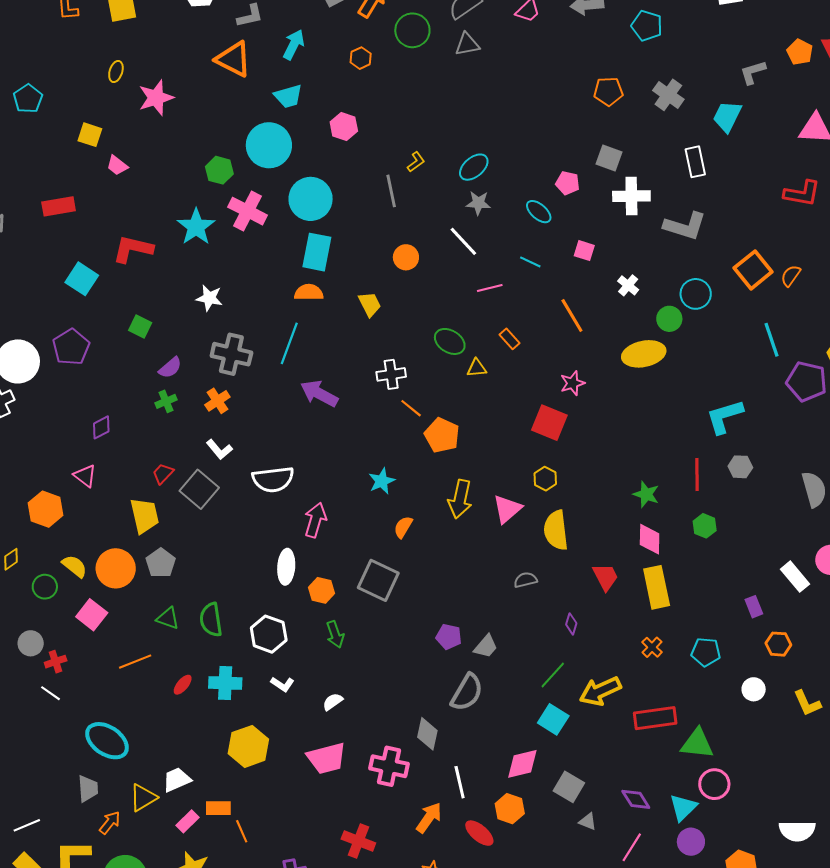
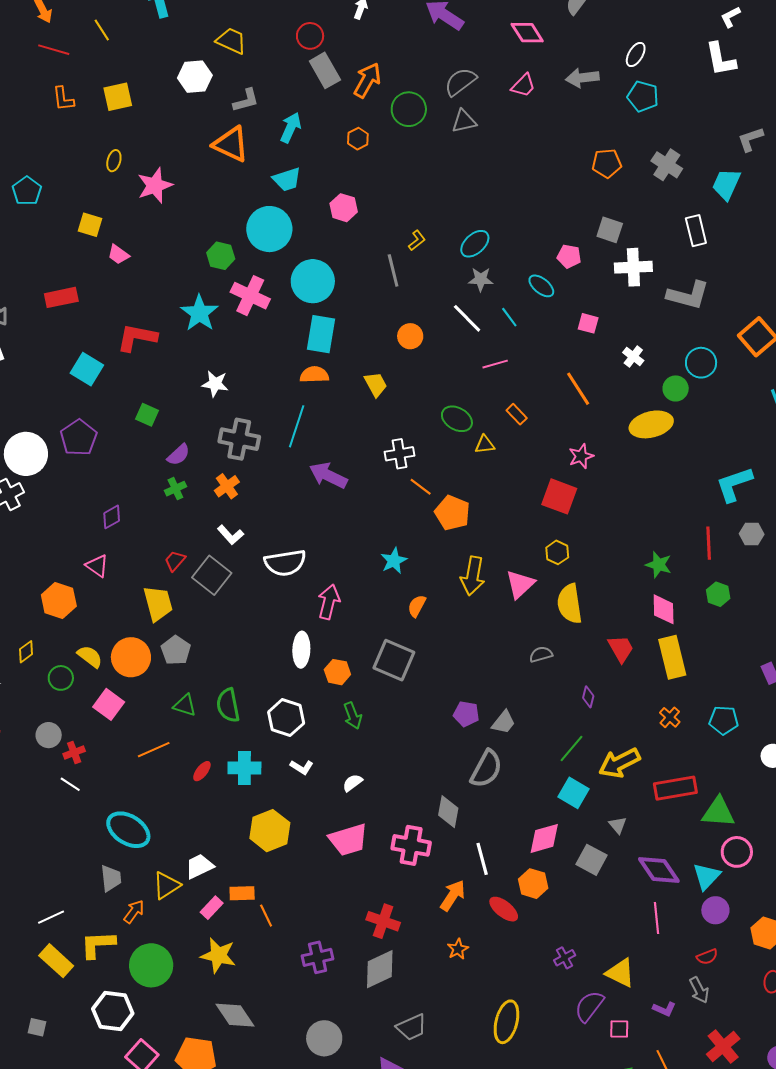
cyan line: (530, 262) -> (509, 317), moved, turned 30
purple diamond: (636, 799) -> (659, 870), size x1.4
gray triangle: (588, 822) -> (618, 825), moved, turned 30
pink line: (632, 847) -> (657, 918), turned -36

